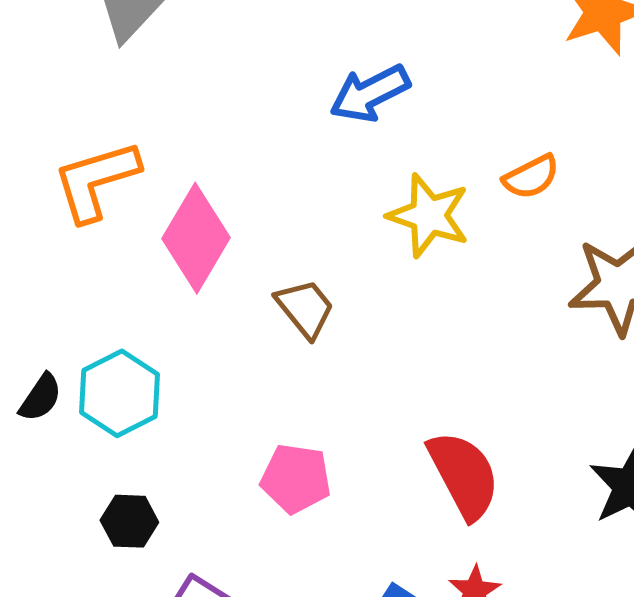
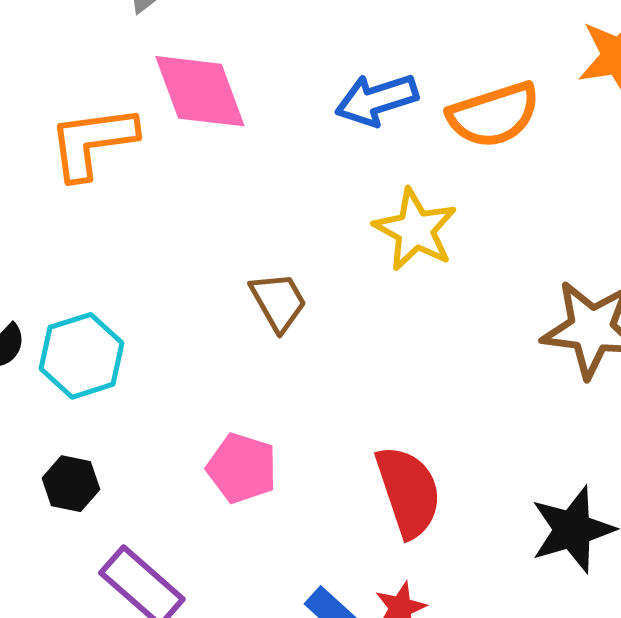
orange semicircle: (531, 177) -> (494, 115), moved, size x1.6
pink diamond: (196, 238) -> (200, 91), moved, turned -60

